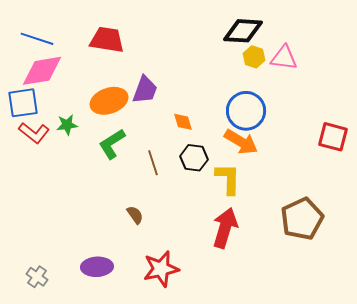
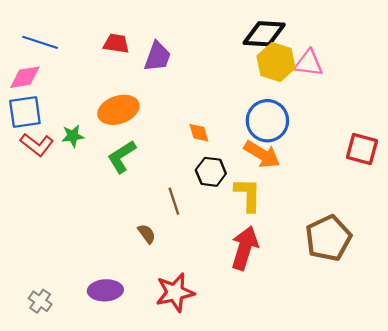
red trapezoid: (107, 40) -> (116, 43), size x0.7
yellow hexagon: (254, 57) -> (276, 62), size x1.6
pink diamond: (42, 71) -> (25, 77), moved, size x0.7
purple trapezoid: (145, 90) -> (158, 57), moved
brown line: (153, 163) -> (174, 201), moved

